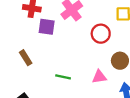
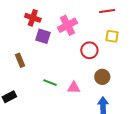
pink triangle: (99, 77) -> (74, 88), moved

